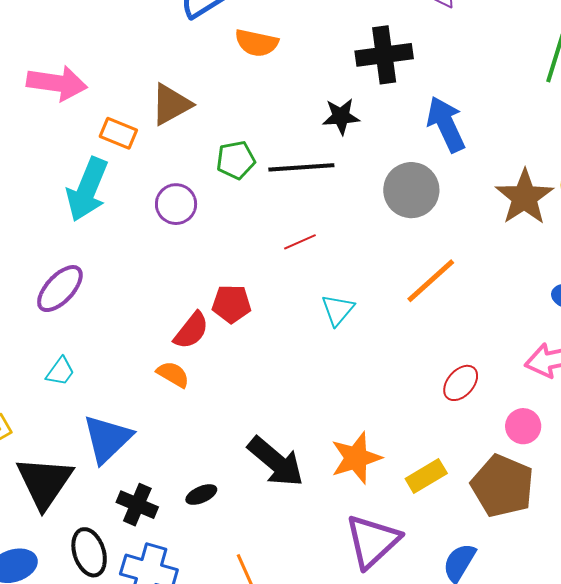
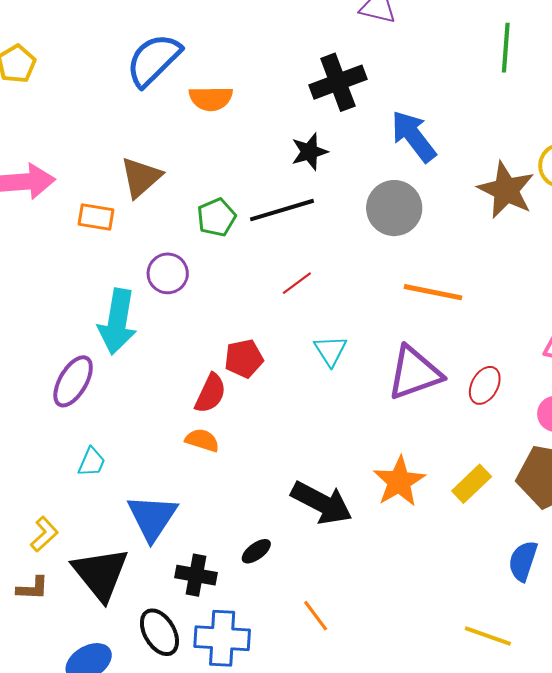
cyan arrow: (87, 189) -> (117, 322), moved
orange line: (431, 281) -> (433, 292), turned 66
cyan triangle: (338, 310) -> (330, 351), moved
purple triangle: (372, 541) -> (414, 373), moved, turned 36

